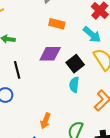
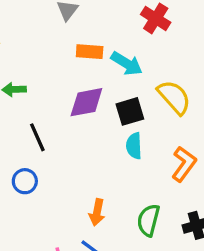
cyan arrow: (92, 35) -> (127, 64), moved
black square: (75, 64) -> (130, 111), turned 30

